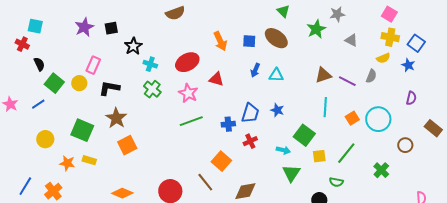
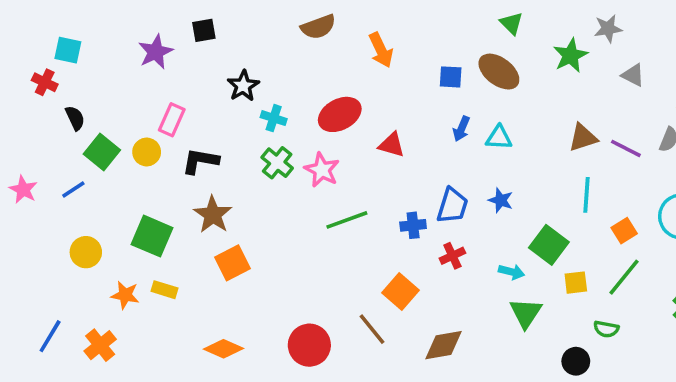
black square: (111, 28) -> (204, 30), moved
orange arrow: (220, 41) -> (381, 50), moved
pink star: (188, 93) -> (322, 170), moved
orange square: (352, 118) -> (624, 231), moved

